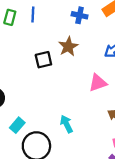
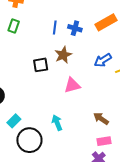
blue line: (33, 14) -> (55, 28), moved
pink triangle: (98, 83) -> (72, 85), moved

